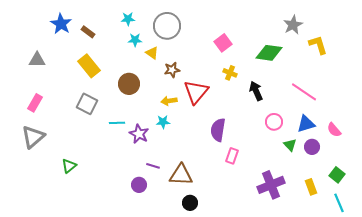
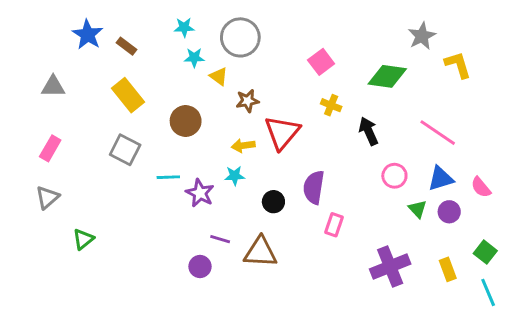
gray triangle: (33, 137) -> (47, 197), size x0.7
green triangle: (69, 166) -> (83, 239), moved
black circle: (190, 203) -> (273, 202), moved

